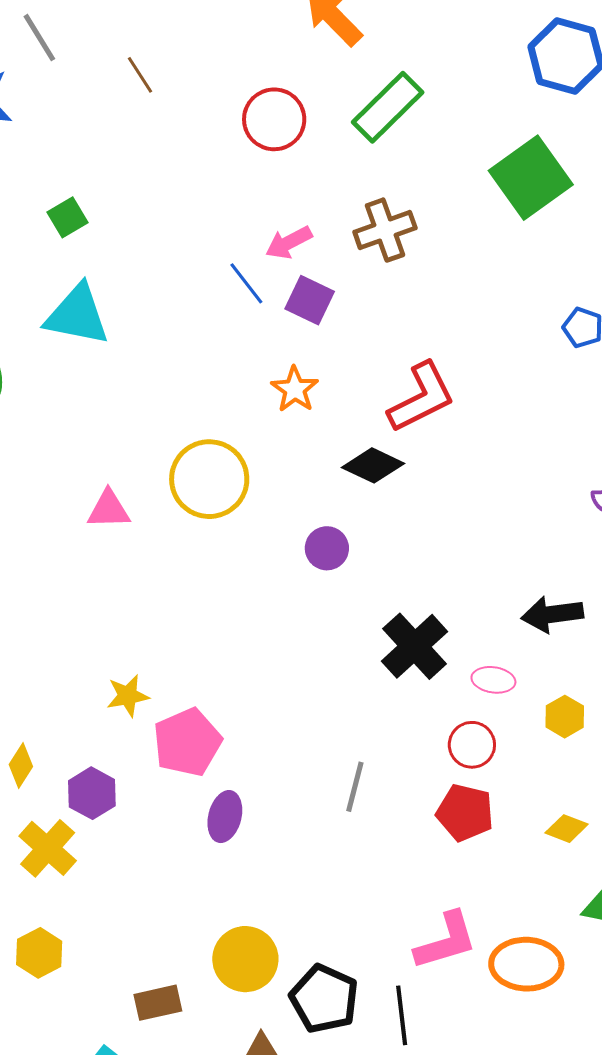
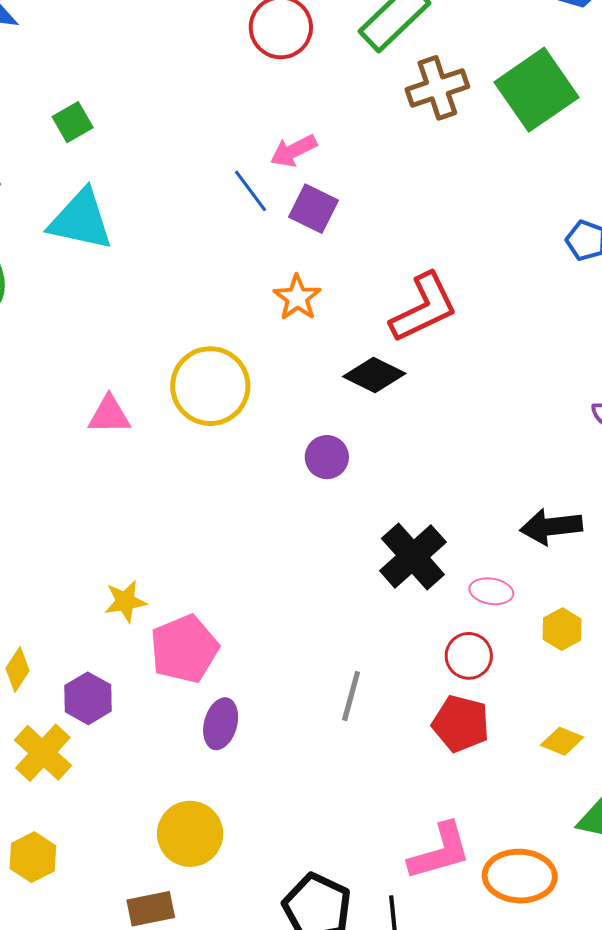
brown cross: (385, 230) -> (437, 88), moved
yellow circle: (245, 959) -> (190, 834), moved

